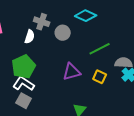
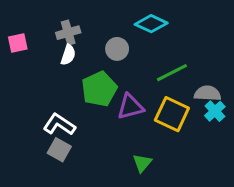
gray cross: (42, 22) -> (68, 33), moved, turned -35
green pentagon: (24, 67) -> (99, 89), moved
yellow square: (100, 77) -> (172, 114), size x1.6

